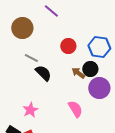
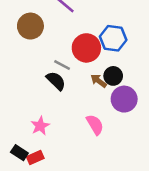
red circle: (68, 46) -> (86, 48), size x1.5
blue hexagon: (99, 47) -> (113, 38), moved
gray line: (31, 58) -> (62, 65), moved

